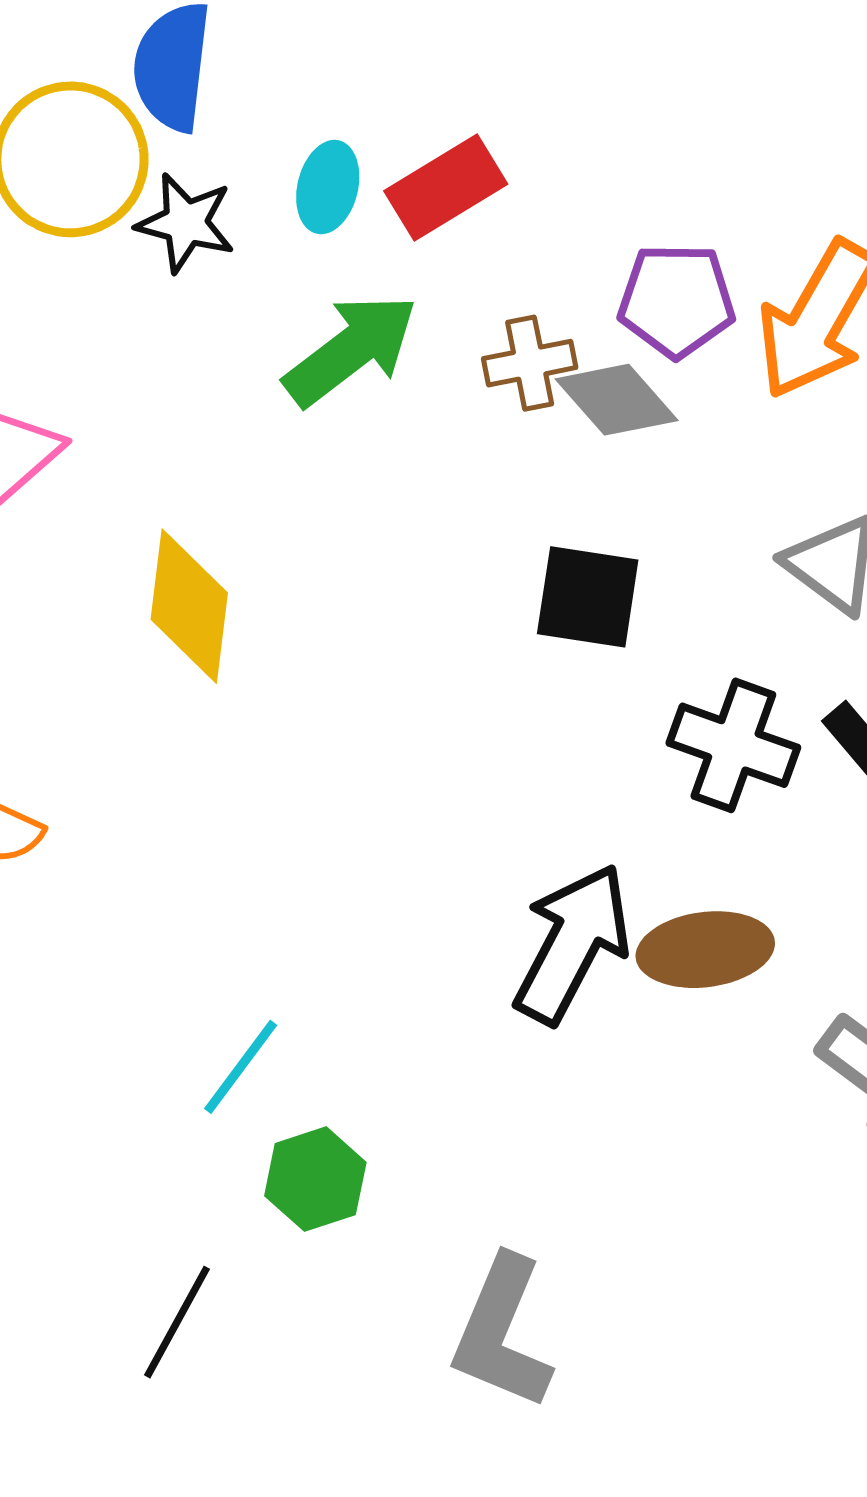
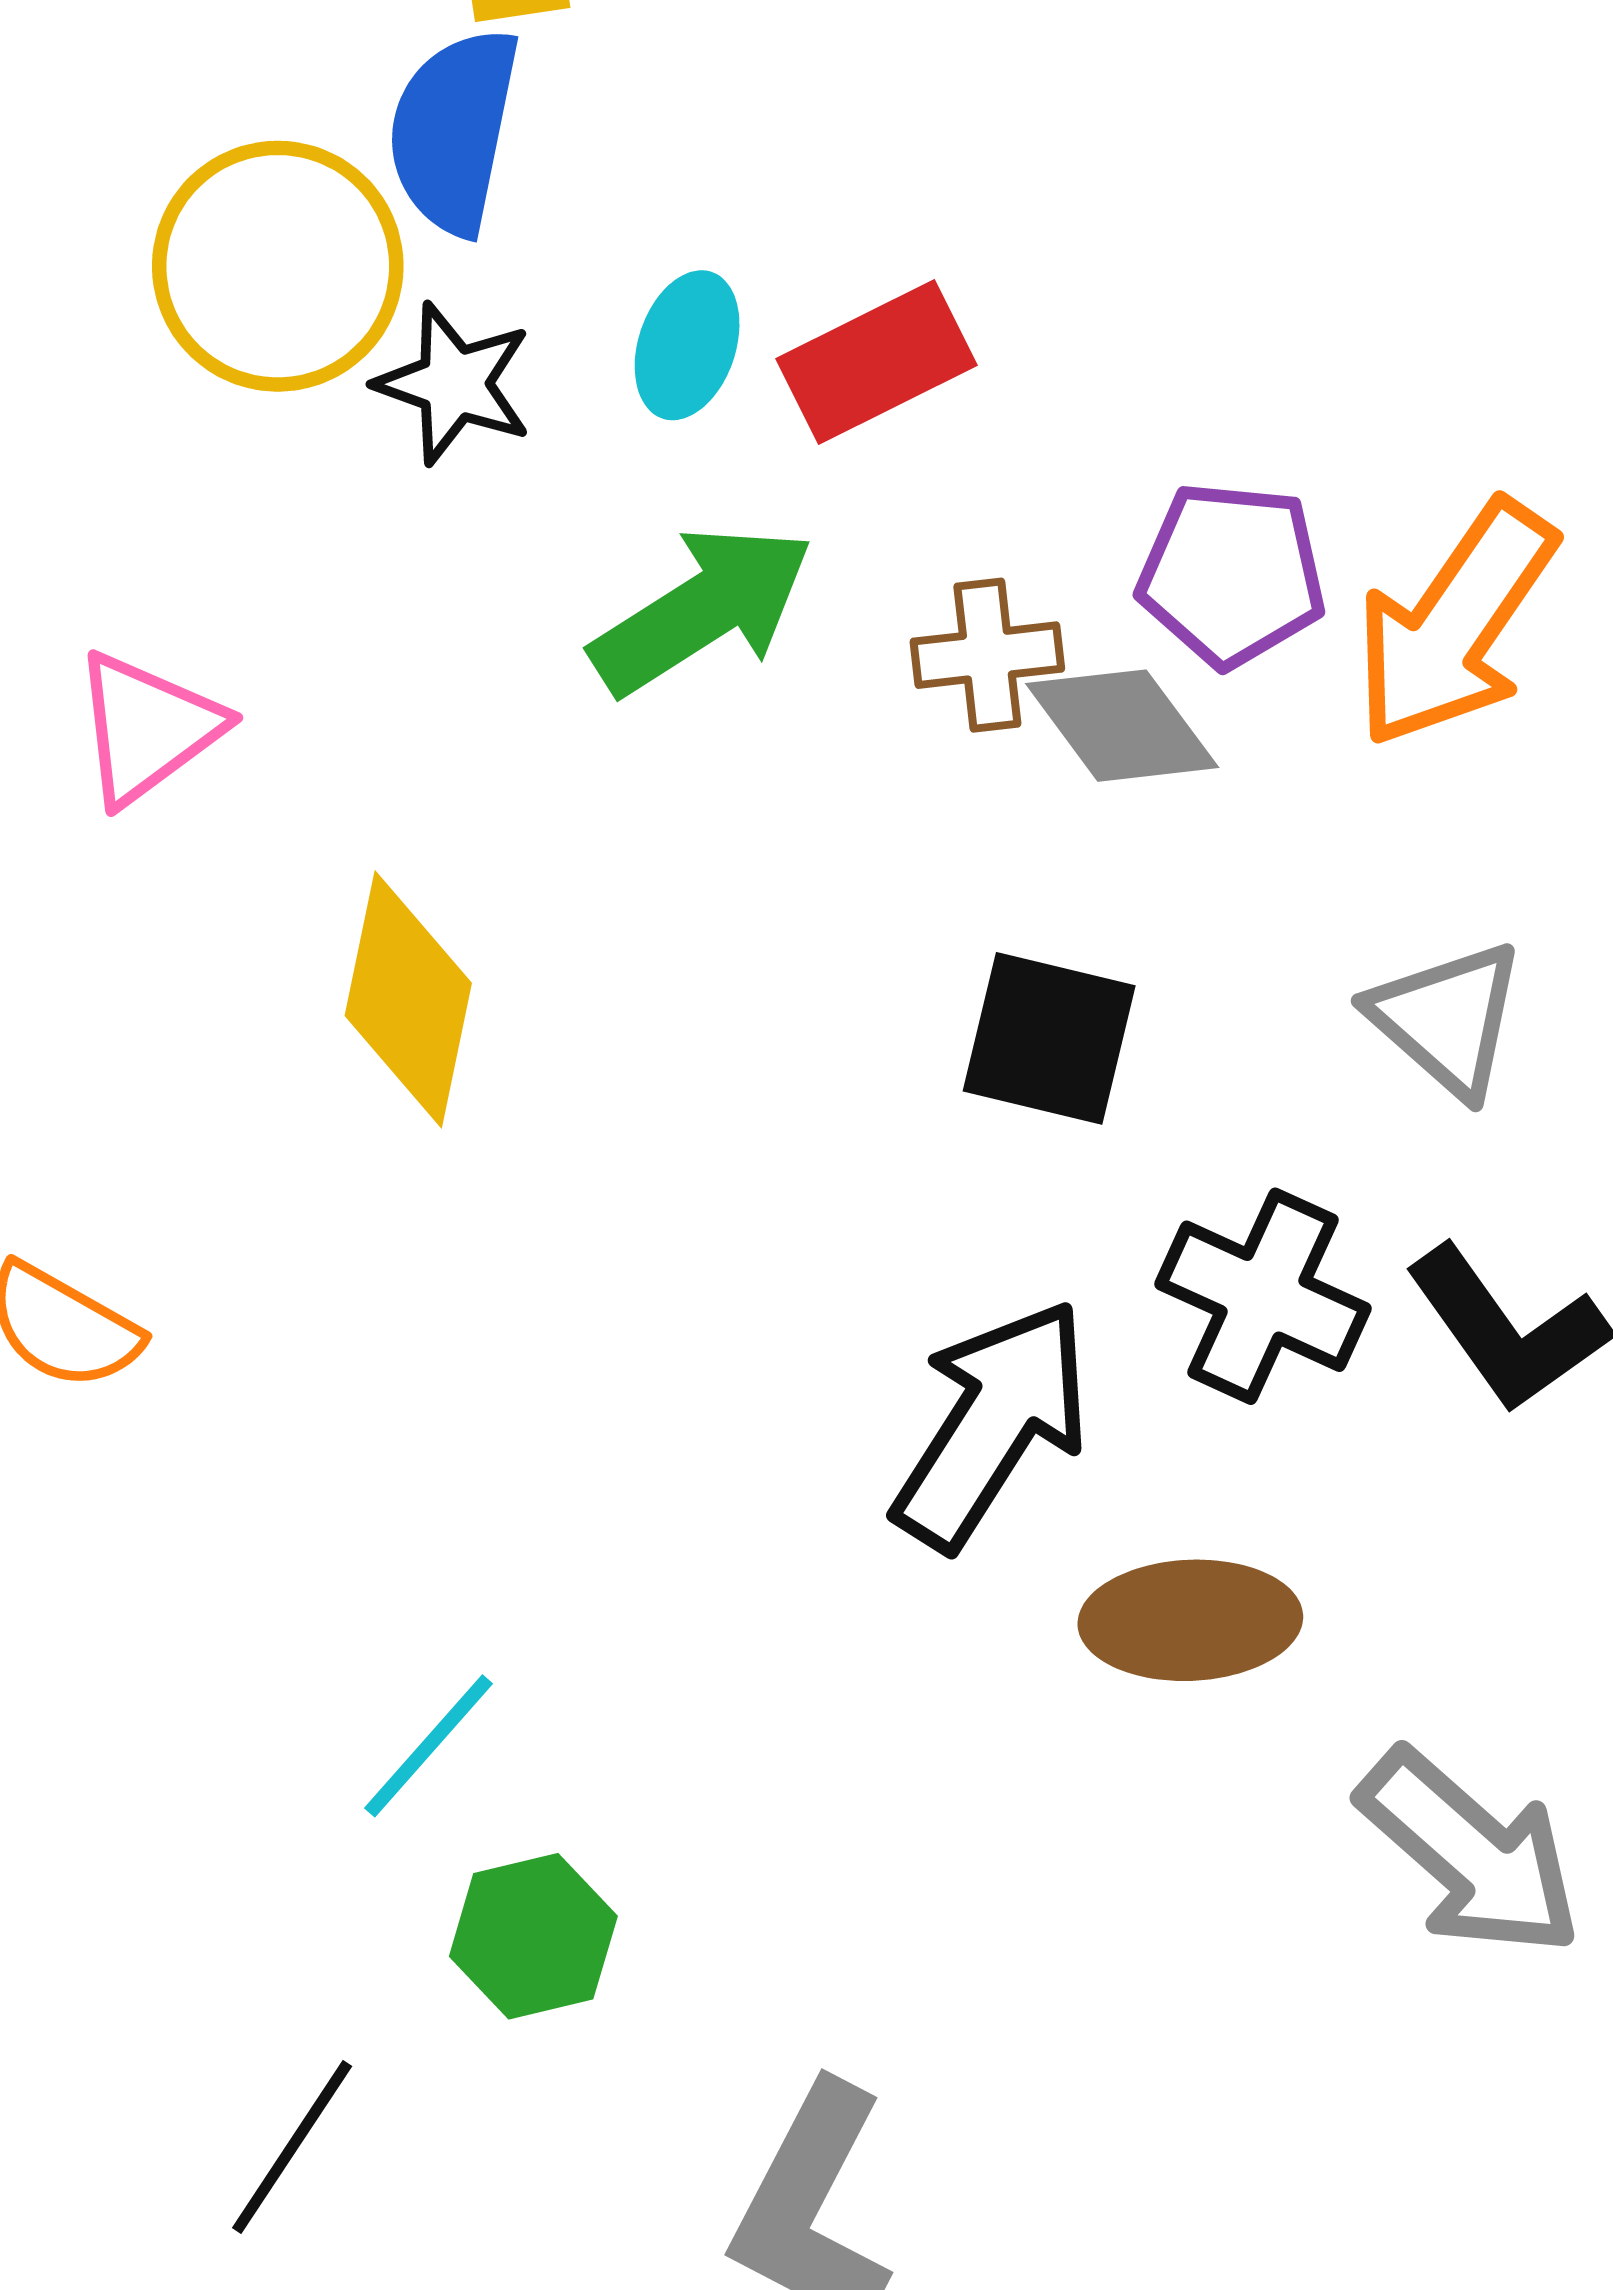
black arrow: (572, 944) -> (992, 1424), moved

